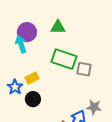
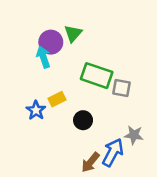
green triangle: (58, 27) -> (73, 33), moved, turned -49
black circle: (33, 99) -> (83, 120), moved

